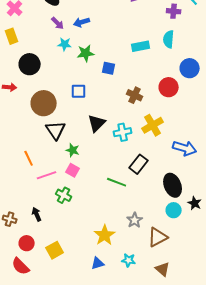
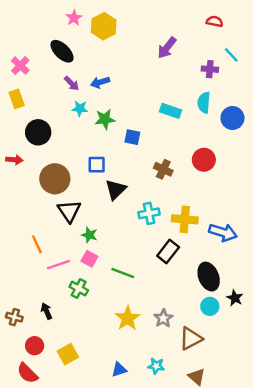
cyan rectangle: (141, 46) -> (170, 111), turned 30
blue circle: (190, 68) -> (232, 118), moved
black triangle: (97, 123) -> (116, 190), moved
yellow cross: (153, 125) -> (185, 219), moved, turned 35
green line: (117, 182) -> (123, 273), moved
yellow star: (105, 235) -> (128, 318), moved

